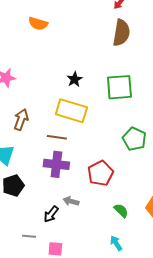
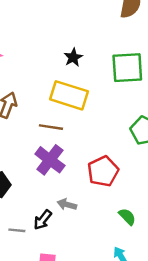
purple cross: (56, 164) -> (50, 160), turned 30
gray line: (29, 236) -> (17, 230), moved

